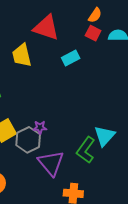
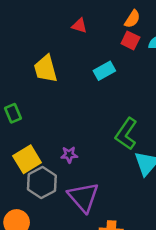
red triangle: (46, 28) -> (79, 26), moved, size x0.5
gray hexagon: (28, 140) -> (42, 183), moved
green L-shape: (86, 150) -> (126, 134), moved

